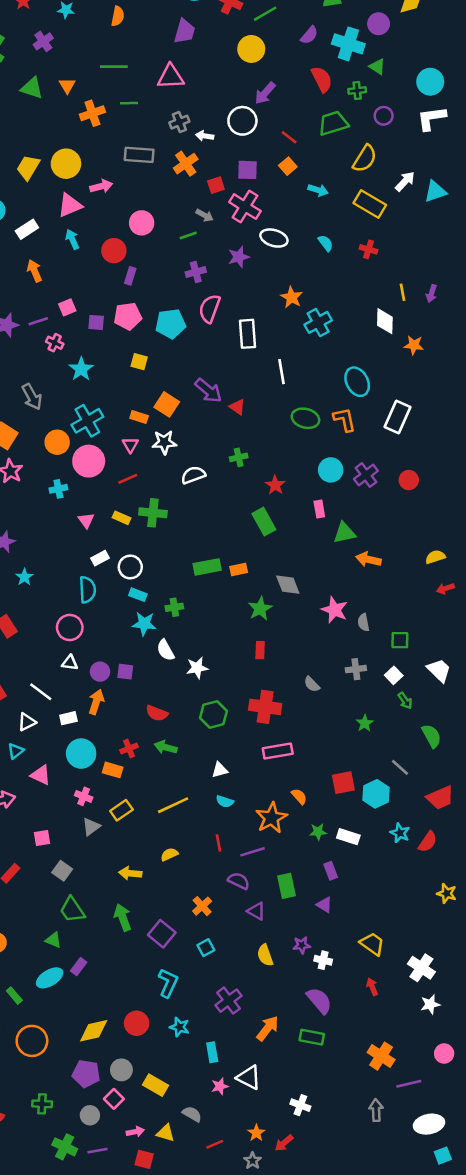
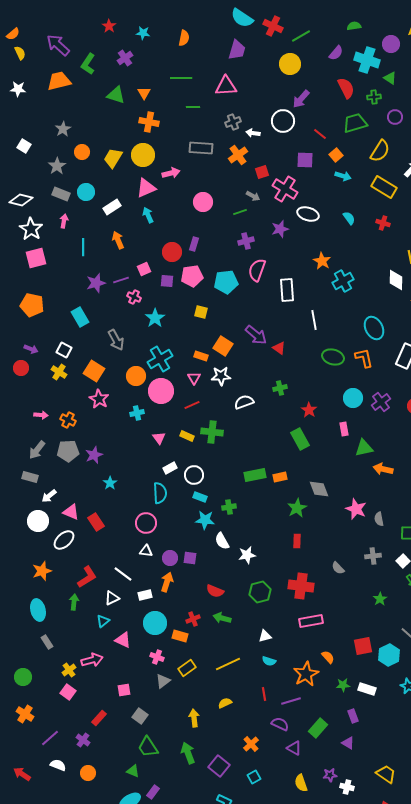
orange cross: (92, 113) -> (149, 122), moved, turned 30
orange square: (288, 166) -> (336, 155), moved
purple square: (247, 170) -> (305, 160), moved
red circle: (114, 251) -> (172, 252), moved
yellow arrow: (130, 873) -> (194, 718), turned 78
green rectangle: (287, 886) -> (318, 728), turned 54

